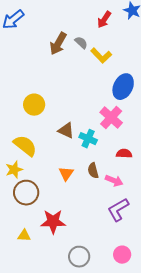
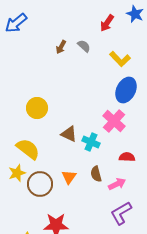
brown arrow: (58, 44) -> (61, 47), size x0.6
yellow L-shape: (101, 56) -> (120, 59), moved
pink arrow: (114, 181) -> (117, 184), turned -48
brown circle: (26, 193) -> (40, 184), moved

